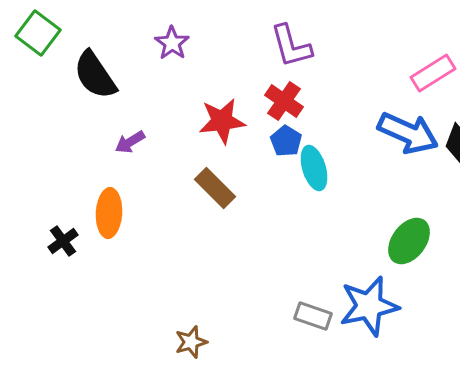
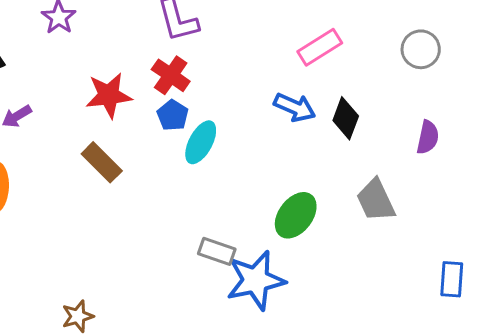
blue arrow: (408, 133) -> (295, 107), size x0.7
cyan ellipse: (314, 168) -> (201, 142), turned 45
gray rectangle: (313, 316) -> (217, 251), moved

